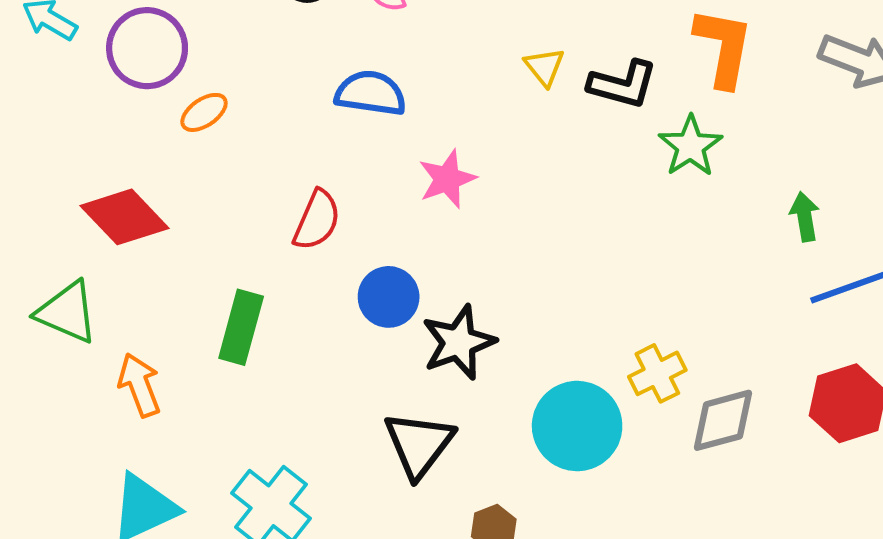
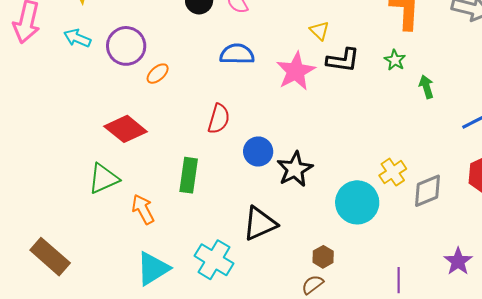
black L-shape: (623, 84) -> (343, 60), moved
green star: (690, 146) -> (395, 60), size x0.7
pink star: (447, 179) -> (296, 71), moved, size x1.4
green arrow: (805, 217) -> (426, 87), moved
green triangle: (67, 312) -> (104, 179), turned -40
black triangle: (419, 444) -> (260, 224), moved, turned 36

